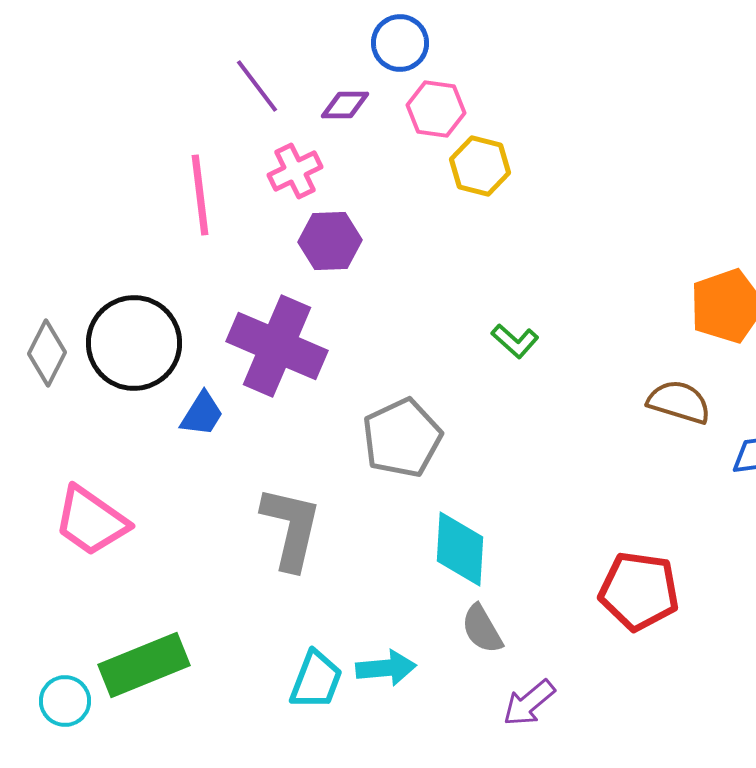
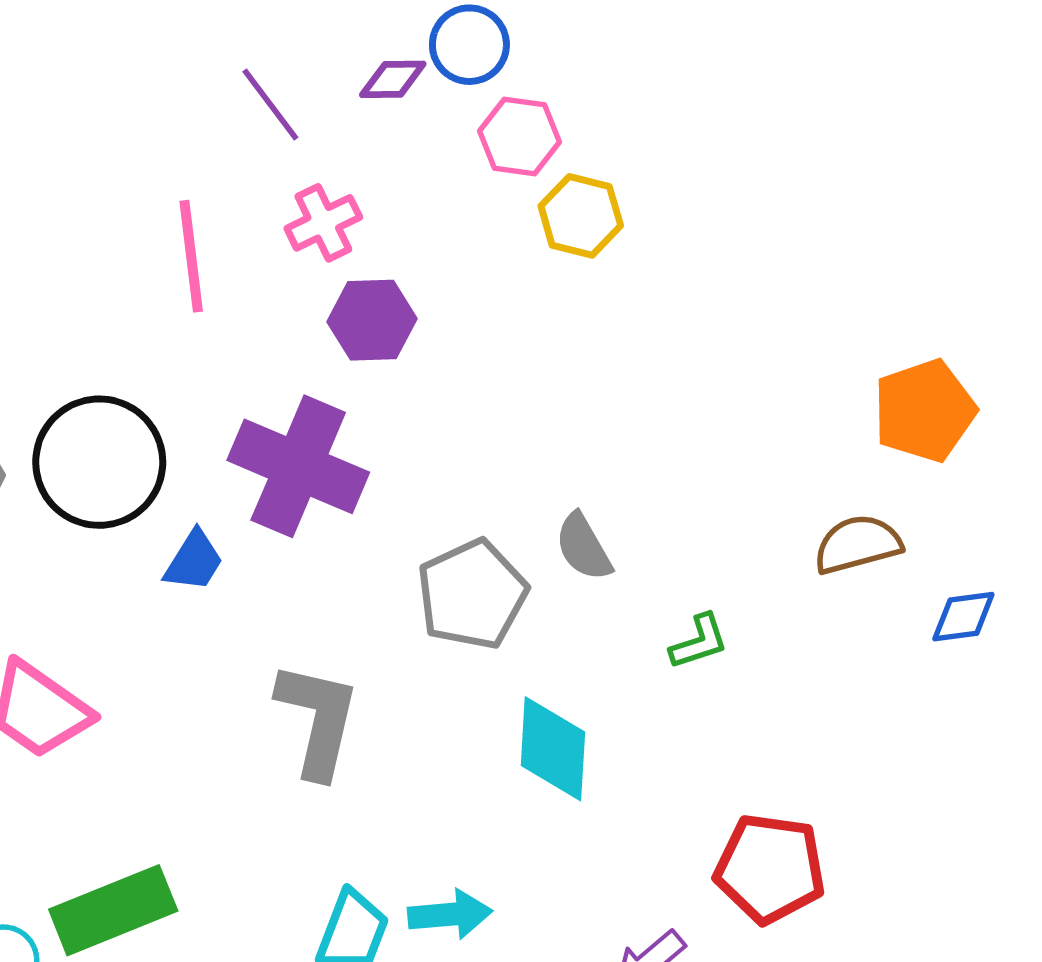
purple diamond: (345, 105) -> (393, 79), moved
green L-shape: (515, 341) -> (699, 642), moved, turned -60
brown semicircle: (679, 402) -> (858, 544), turned -32
red pentagon: (639, 591) -> (770, 868), moved
gray semicircle: (482, 629) -> (584, 547), moved

